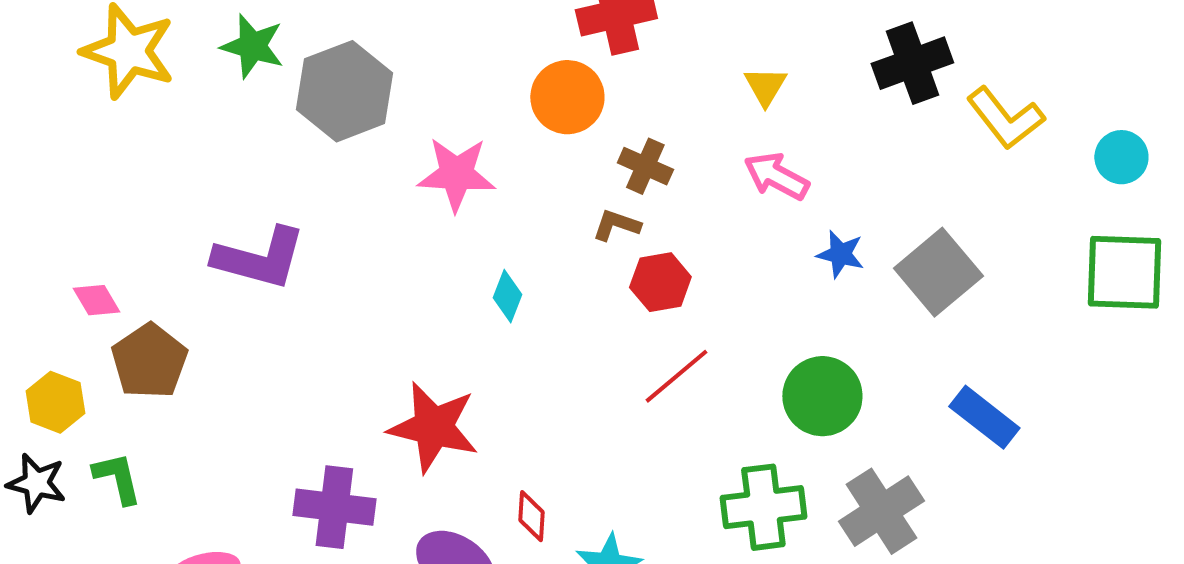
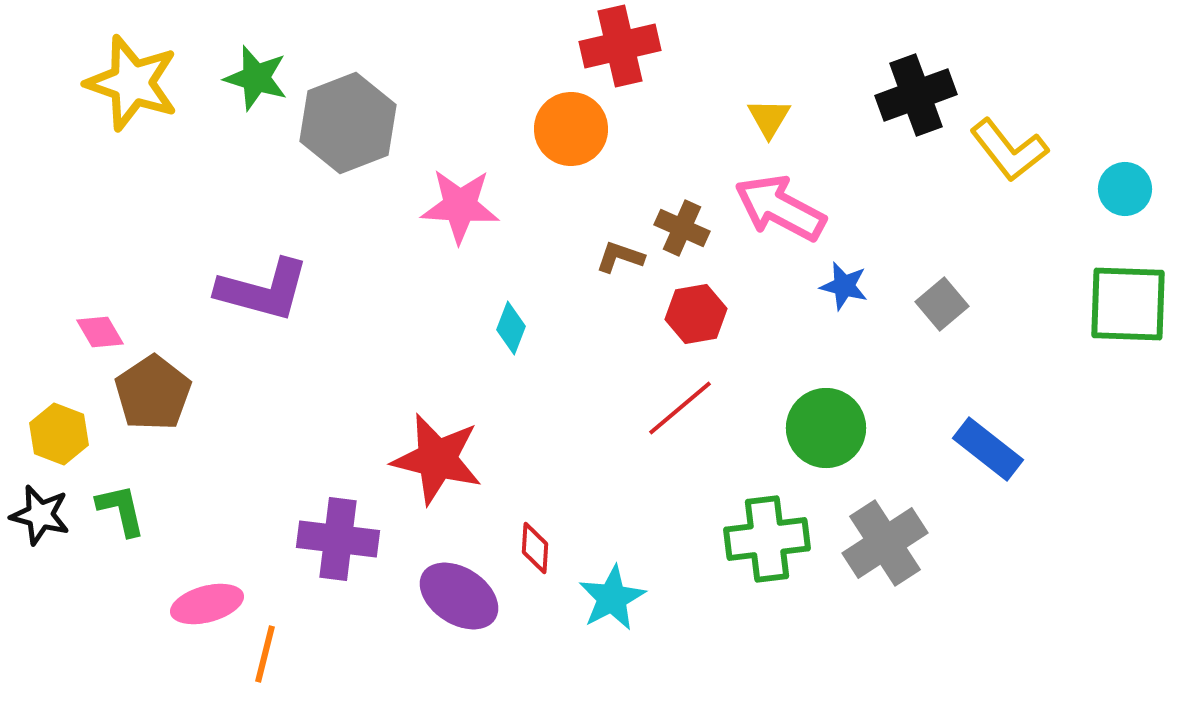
brown cross: (645, 166) -> (682, 228), moved
pink arrow: (776, 176) -> (780, 208), size x1.4
gray square: (938, 272) -> (942, 304), size x0.6
red hexagon: (660, 282) -> (696, 314), moved

